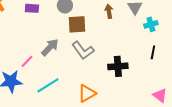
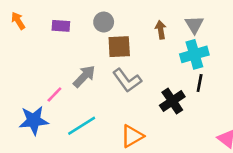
cyan cross: (151, 24) -> (194, 54), moved, size x1.5
black line: (153, 52) -> (200, 83), moved
black cross: (118, 66) -> (172, 101), turned -30

